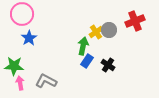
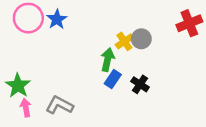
red cross: (135, 21) -> (189, 23), moved
blue star: (29, 38) -> (57, 19), moved
green star: (14, 66) -> (18, 86), turned 30

